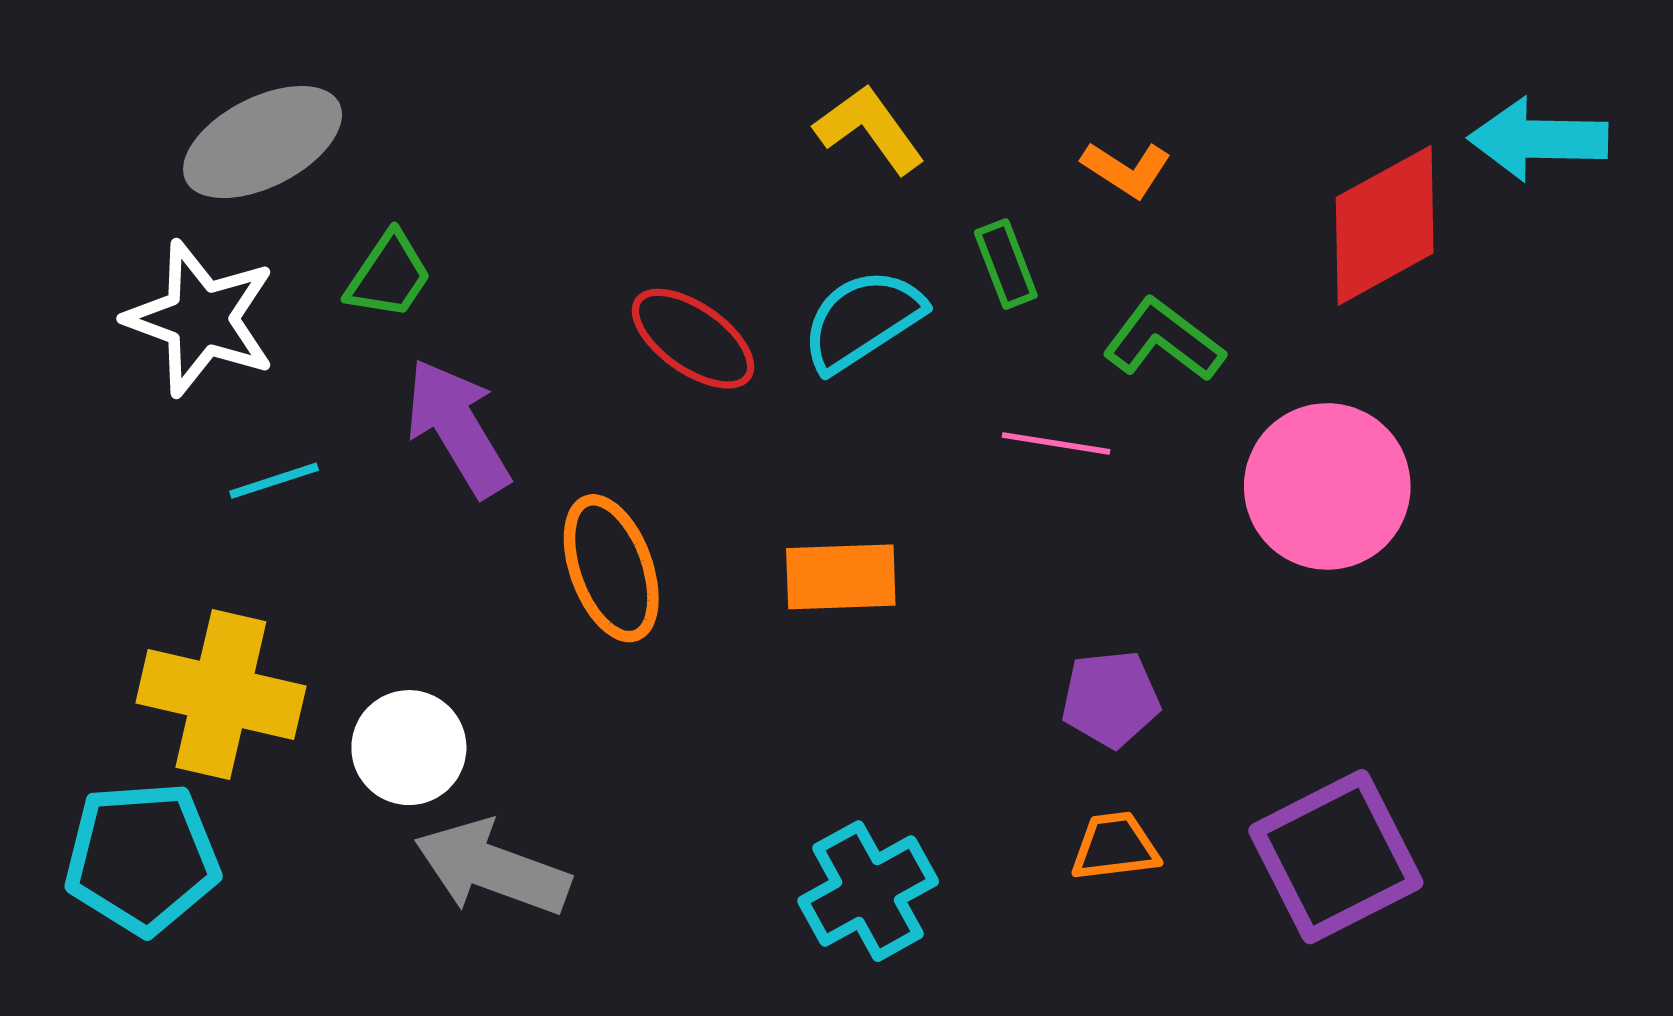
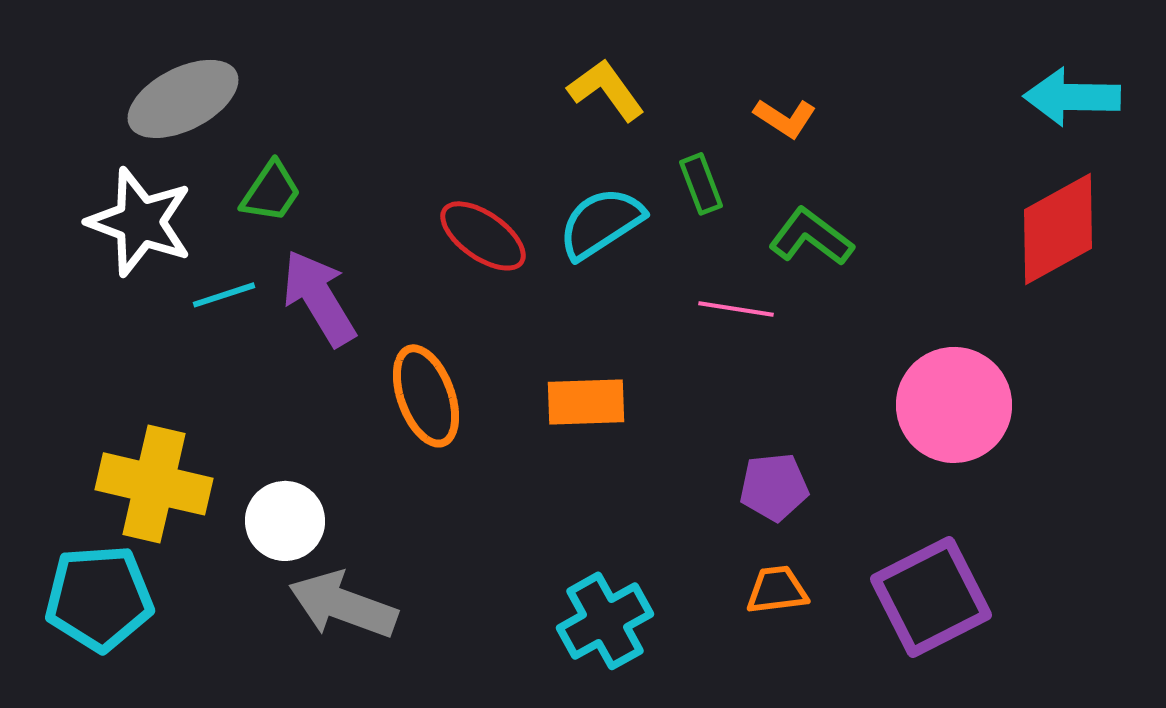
red diamond: (1385, 225) -> (1058, 229), moved
cyan line: (274, 481) -> (224, 295), moved
pink circle: (1327, 486) -> (954, 405), moved

